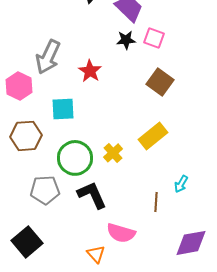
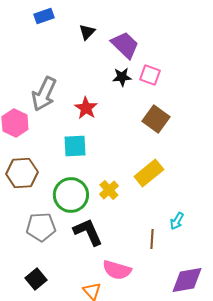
cyan square: (63, 109) -> (75, 146), moved
black square: (27, 242) -> (36, 279), moved, size x0.7

